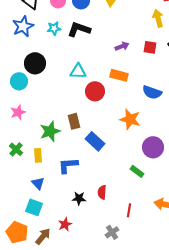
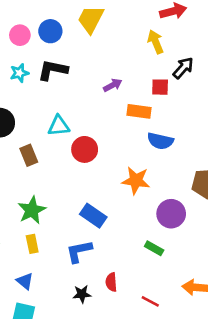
red square: (150, 47) -> (160, 87), moved
orange rectangle: (119, 75) -> (139, 111), moved
brown rectangle: (74, 121) -> (29, 155), moved
yellow rectangle: (38, 155) -> (32, 244), moved
blue L-shape: (68, 165) -> (79, 251), moved
red line: (129, 210) -> (150, 301), turned -64

